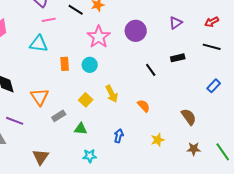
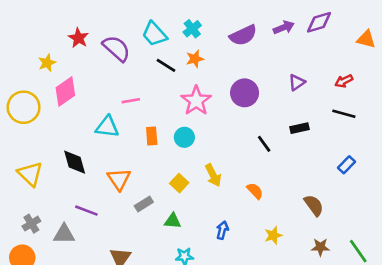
pink line: (49, 20) -> (131, 101), moved
cyan triangle: (39, 44) -> (107, 127), moved

